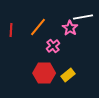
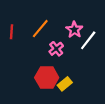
white line: (83, 17) -> (88, 40), moved, turned -42
yellow rectangle: (68, 75) -> (65, 84), moved

